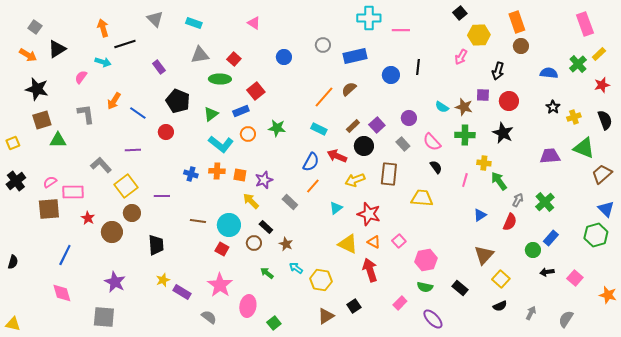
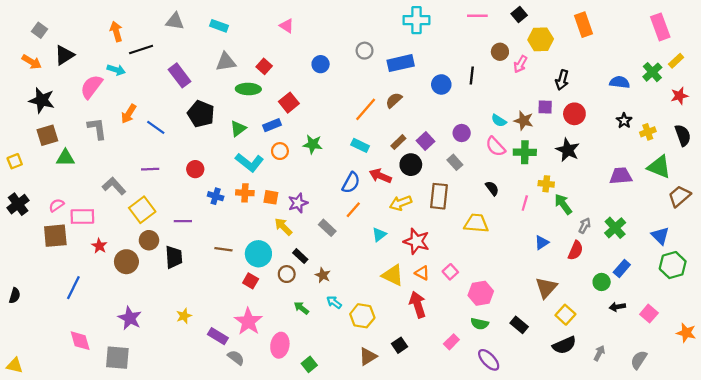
gray triangle: (155, 19) -> (175, 21), turned -36
pink line: (401, 30) -> (477, 16), moved
brown circle: (521, 46) -> (500, 52), moved
purple rectangle: (159, 67) -> (179, 75), size x1.5
pink semicircle: (81, 77) -> (91, 87), size x1.6
red circle: (166, 132) -> (195, 169), moved
pink semicircle: (432, 142) -> (495, 147), moved
blue triangle: (606, 209) -> (660, 236), moved
black trapezoid: (156, 245) -> (174, 257), moved
purple rectangle: (182, 292) -> (218, 336), moved
pink diamond: (62, 293) -> (80, 341), moved
black semicircle: (500, 306) -> (564, 345), size x1.5

